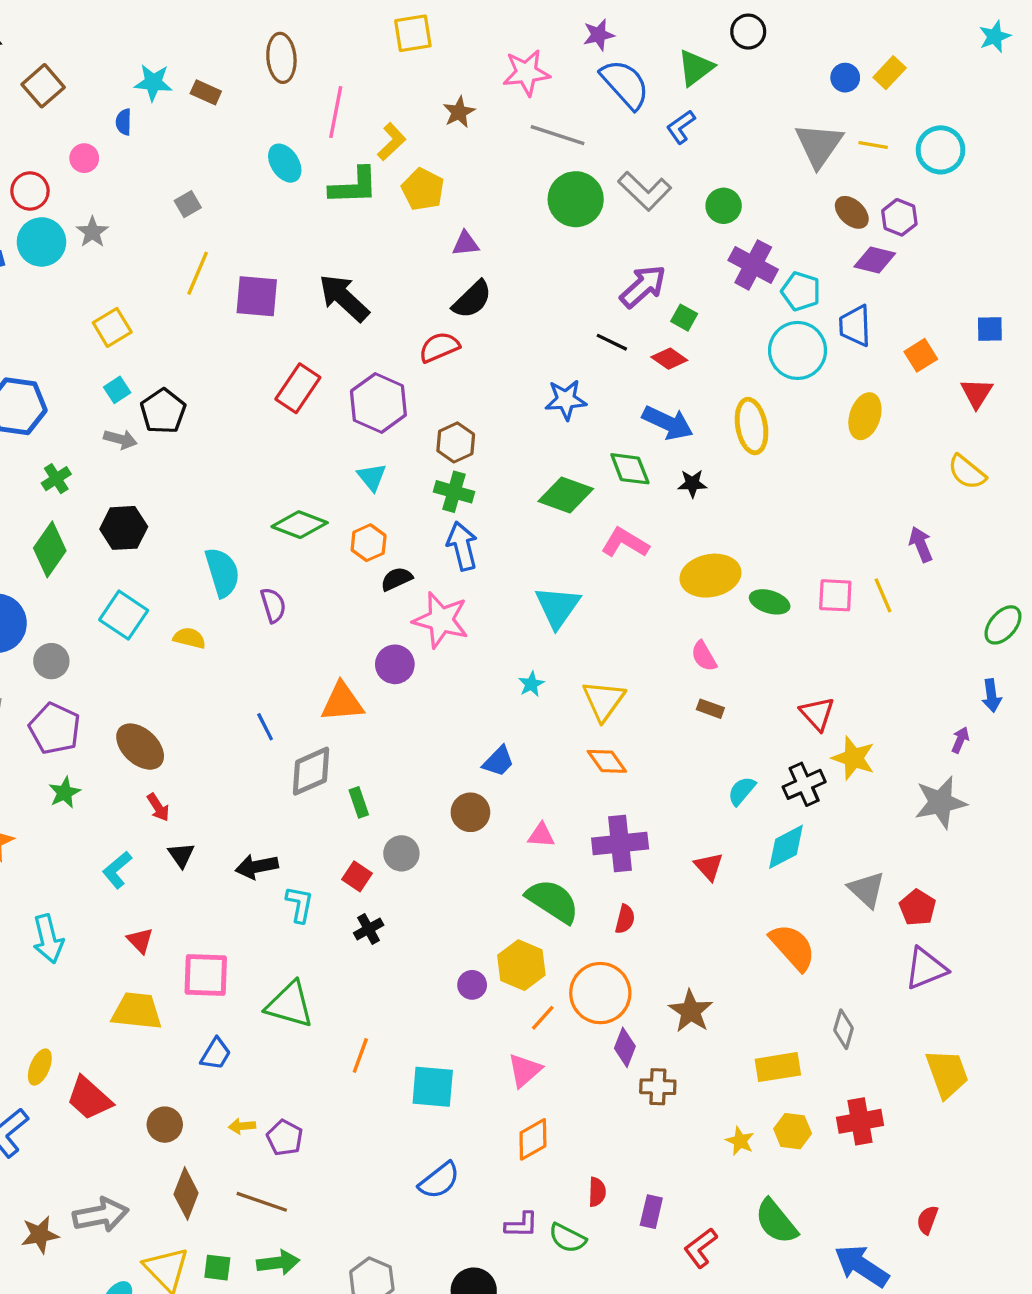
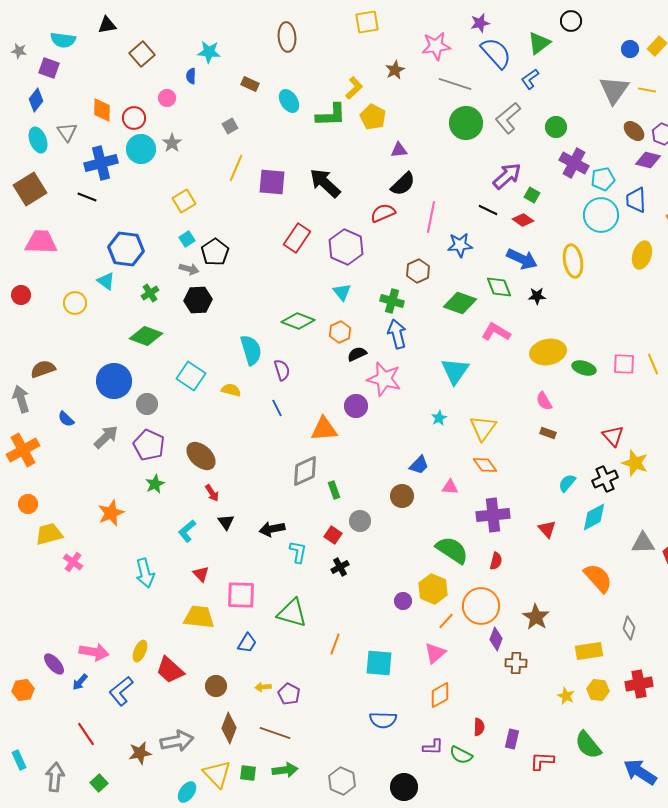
brown rectangle: (206, 92) -> (250, 84), moved
pink line: (336, 112) -> (431, 217), moved
gray L-shape: (645, 191) -> (508, 118), turned 96
cyan pentagon: (801, 291) -> (603, 179), turned -30
brown hexagon: (456, 442) -> (418, 271), moved
black hexagon: (124, 528) -> (198, 300), moved
green diamond: (50, 549) -> (146, 336), turned 76
blue line: (265, 727) -> (277, 408), moved
pink triangle: (541, 835) -> (450, 487), moved
gray triangle: (867, 890) -> (643, 543), turned -45
blue semicircle: (439, 1180) -> (383, 720), turned 40
red L-shape: (701, 1248) -> (542, 761), turned 40

